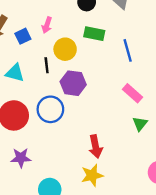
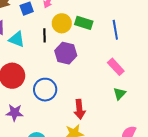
green rectangle: (94, 34) -> (84, 23), moved
blue circle: (50, 109) -> (45, 90), moved

